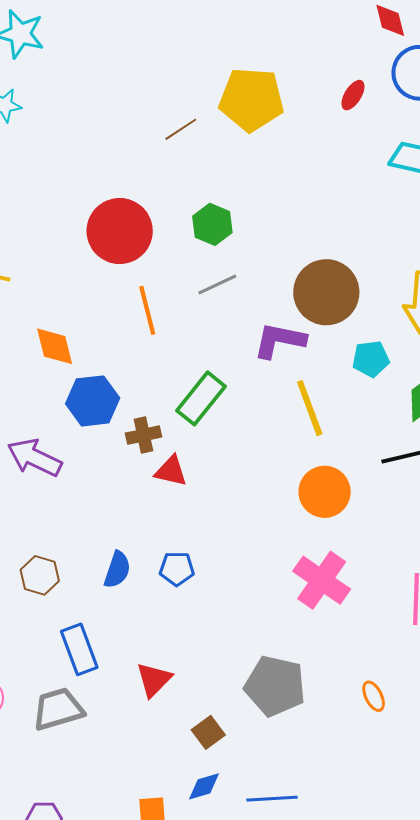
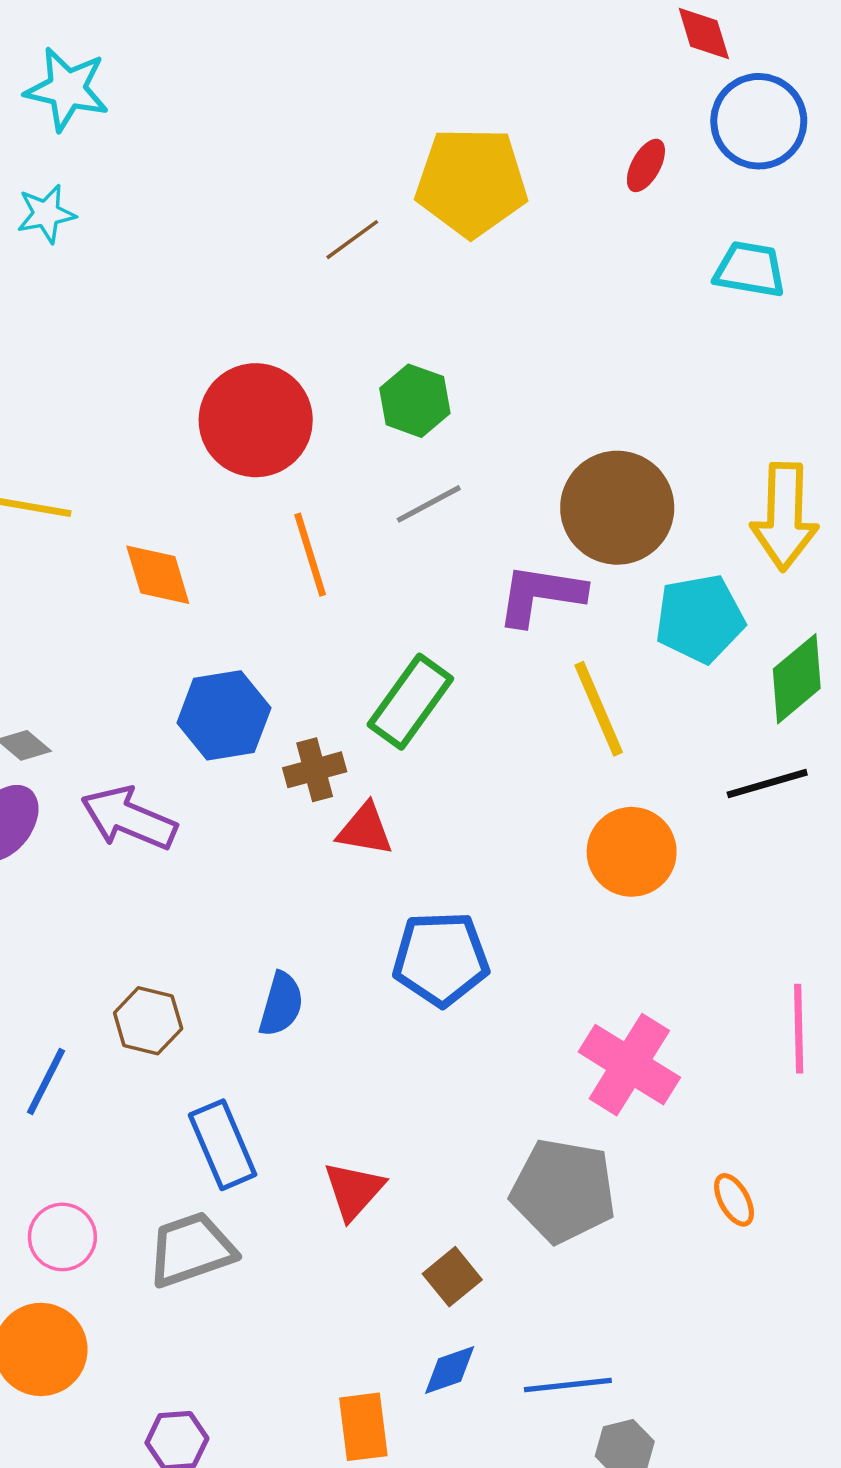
orange diamond: (55, 346) -> (158, 575), moved
cyan pentagon: (371, 359) -> (700, 619), size x1.4
blue pentagon: (177, 569) -> (441, 959), moved, size x1.6
pink cross: (322, 580) -> (629, 1065), moved

